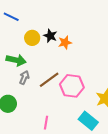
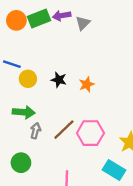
yellow circle: (32, 38) -> (28, 79), moved
orange star: (65, 42) -> (87, 84), moved

